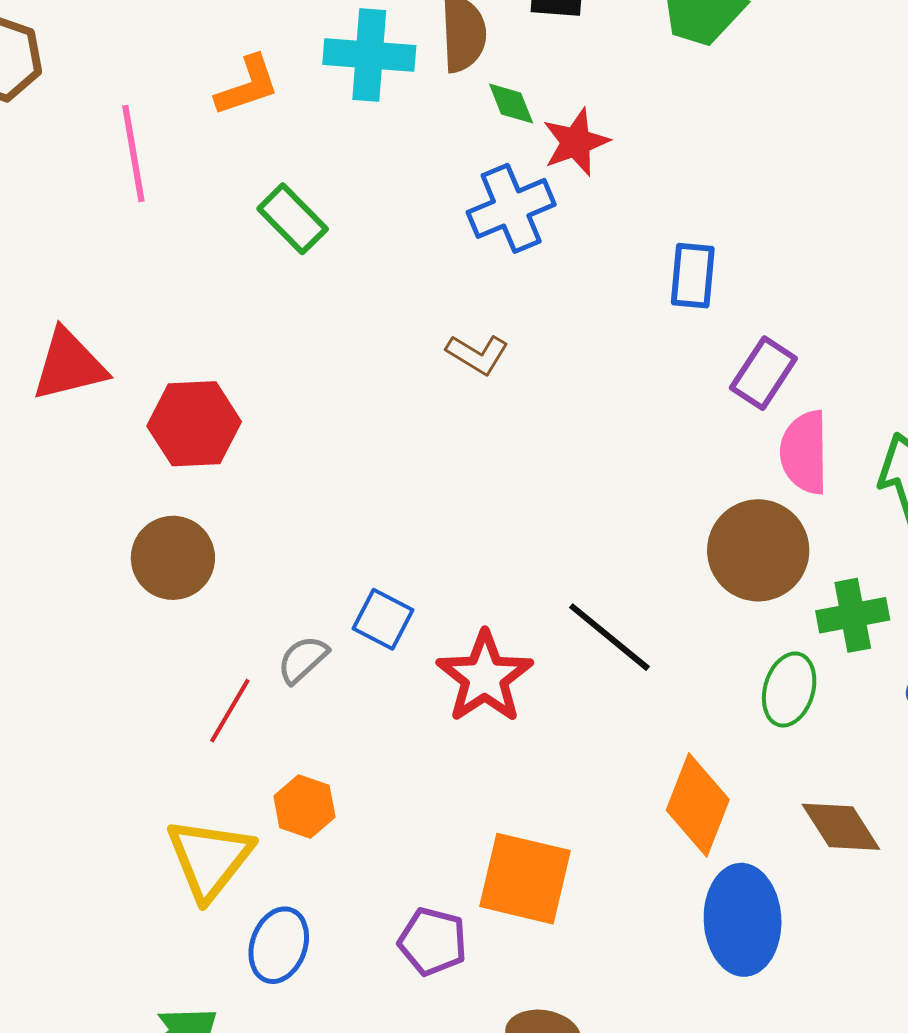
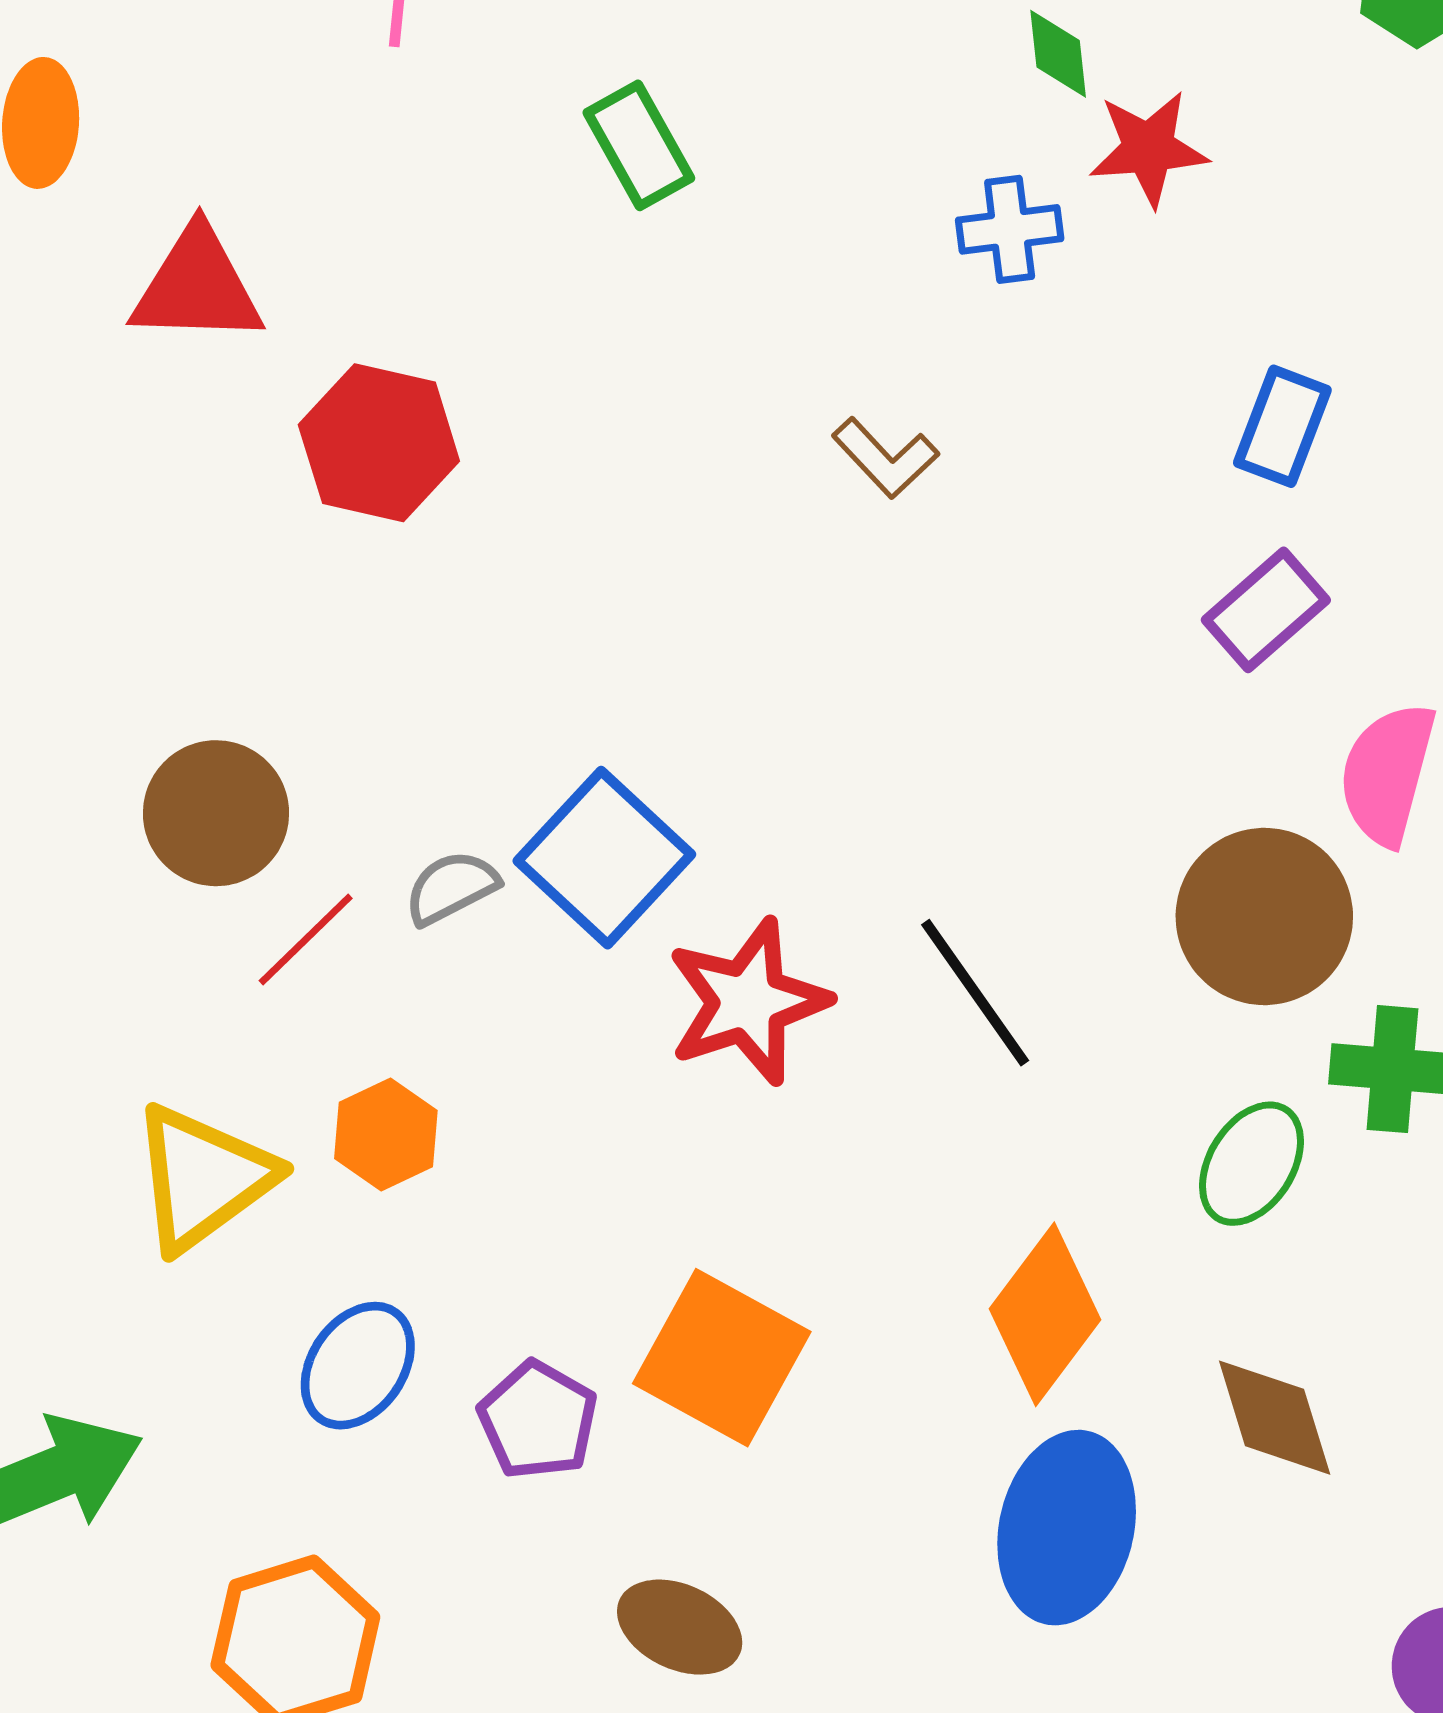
blue cross: (511, 208) -> (1010, 229), size x0.7
purple rectangle: (763, 373) -> (1266, 610), moved
brown circle: (173, 558) -> (216, 813), moved
blue square: (383, 619) -> (604, 858), size x1.6
blue ellipse: (279, 945) -> (358, 1366), moved

